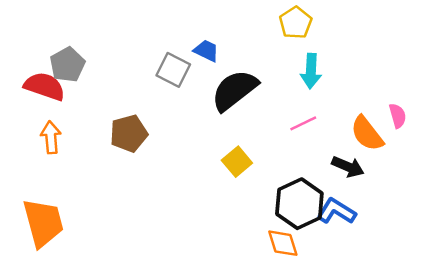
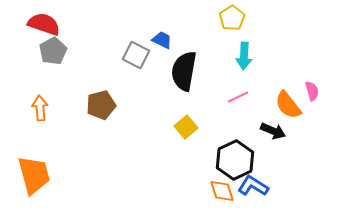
red semicircle: (45, 86) -> (44, 24), moved
black semicircle: (234, 90) -> (184, 71), turned -42
blue L-shape: (336, 211) -> (253, 186), moved

